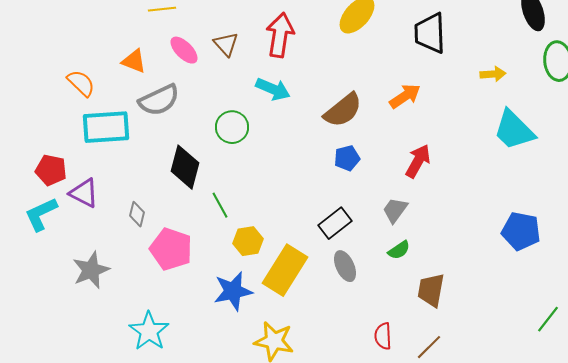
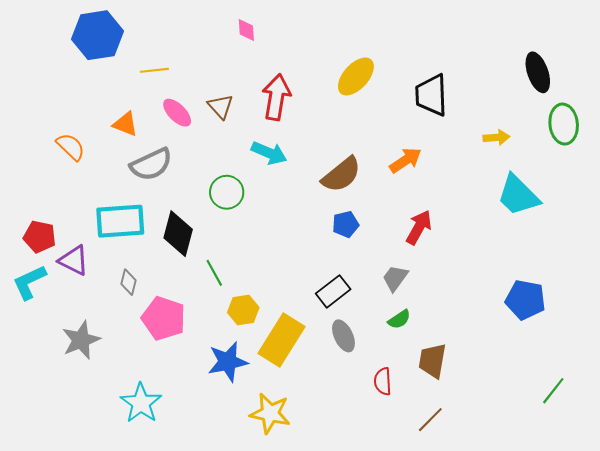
cyan rectangle: (106, 127) -> (120, 221), moved
red semicircle: (383, 336) -> (383, 381), moved

